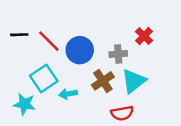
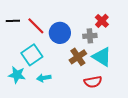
red cross: (144, 36) -> (102, 21), moved
cyan triangle: (134, 81) -> (102, 57), turned -50
cyan arrow: (68, 94) -> (44, 78), moved

